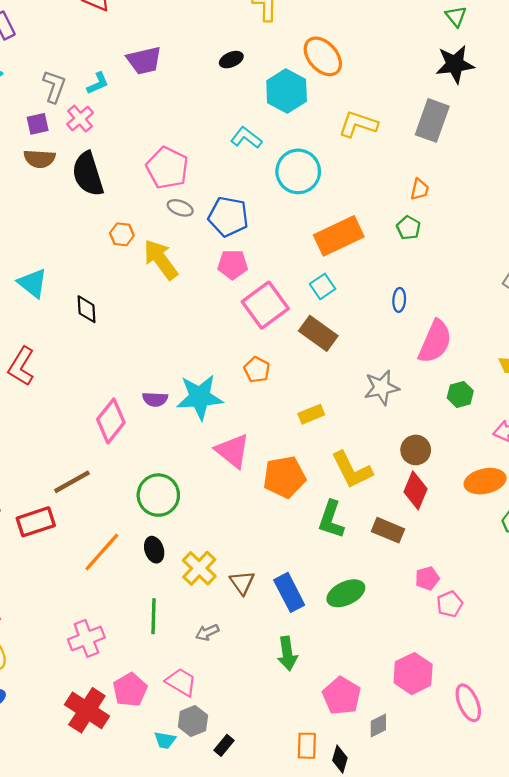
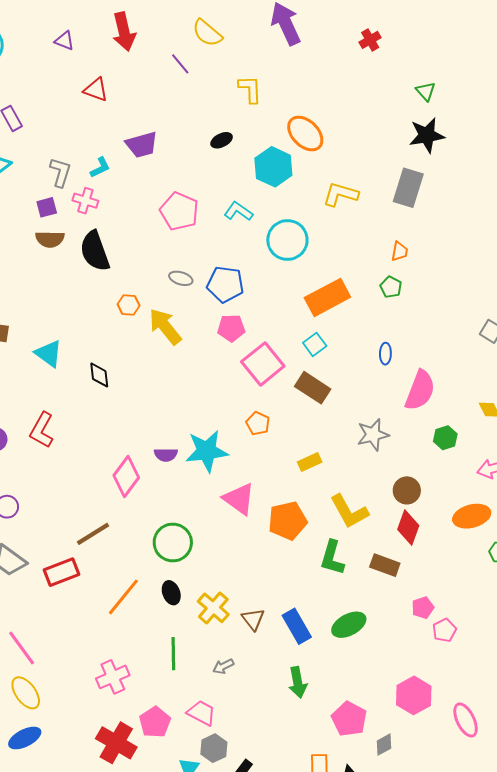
pink cross: (80, 119) -> (85, 201), turned -30
pink pentagon: (167, 168) -> (179, 211), moved

